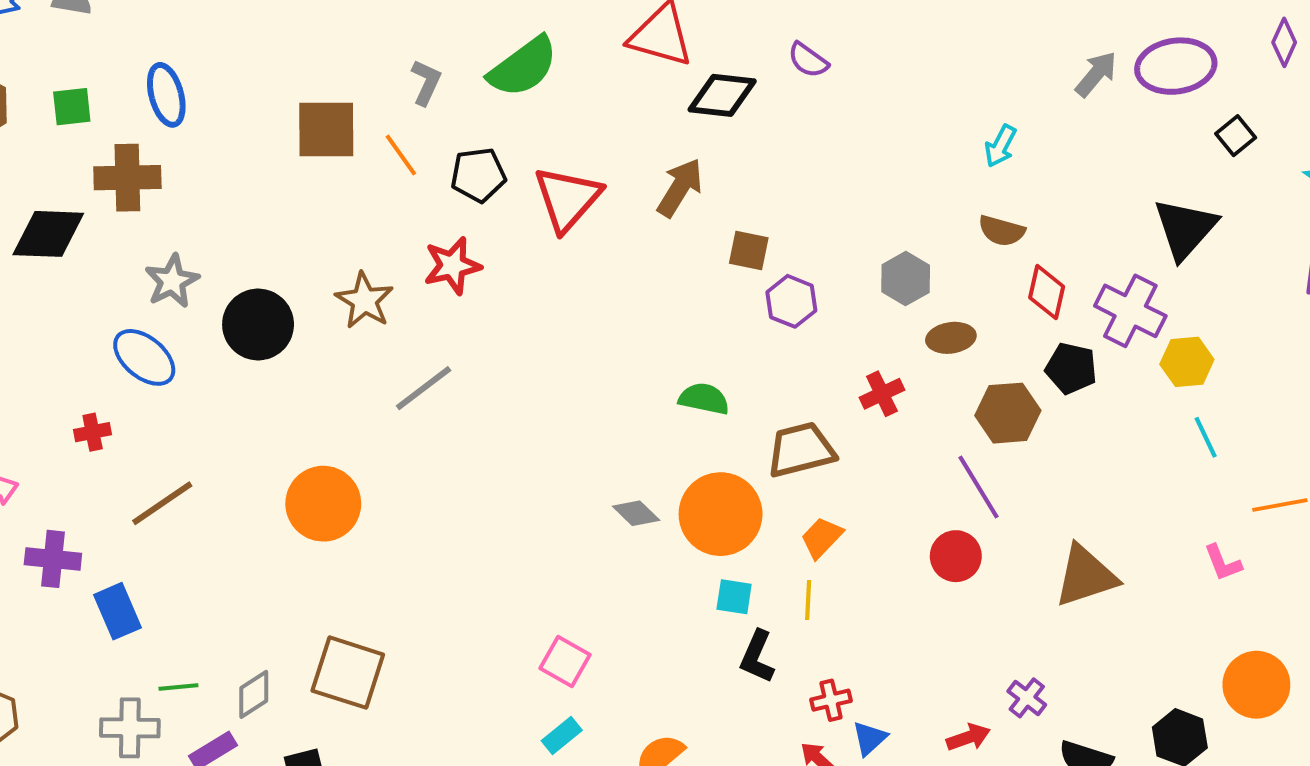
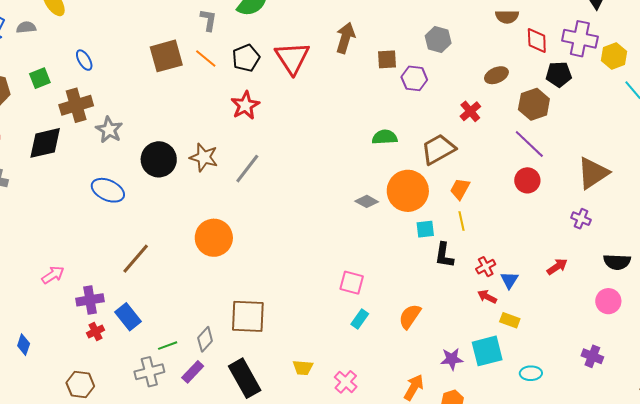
blue ellipse: (166, 95) -> (84, 60), size x0.7
gray hexagon: (906, 279) -> (438, 39), moved
gray star: (172, 281) -> (109, 130), moved
brown star: (364, 300) -> (204, 157), moved
red cross: (93, 432) -> (96, 332), moved
purple cross: (1027, 698) -> (581, 219), moved

